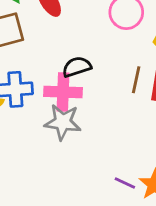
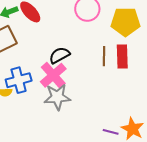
pink cross: (63, 92) -> (53, 75), turned -32

